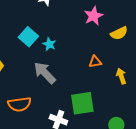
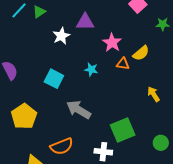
cyan star: (49, 44) -> (91, 69), moved
orange triangle: (95, 62) -> (123, 64), moved, turned 32

